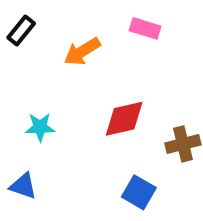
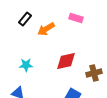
black rectangle: (21, 31) -> (25, 19), moved

